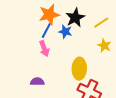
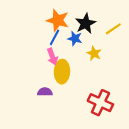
orange star: (49, 15) -> (58, 20), turned 30
yellow star: (104, 46) -> (94, 53), moved
yellow ellipse: (79, 69) -> (62, 72), moved

